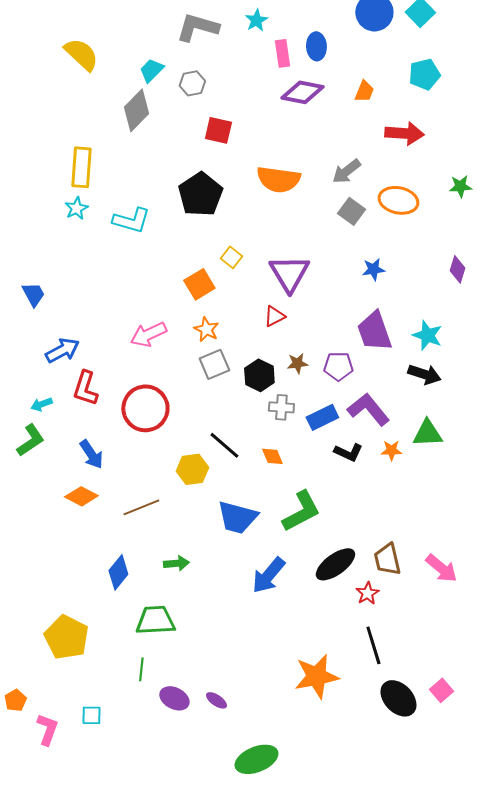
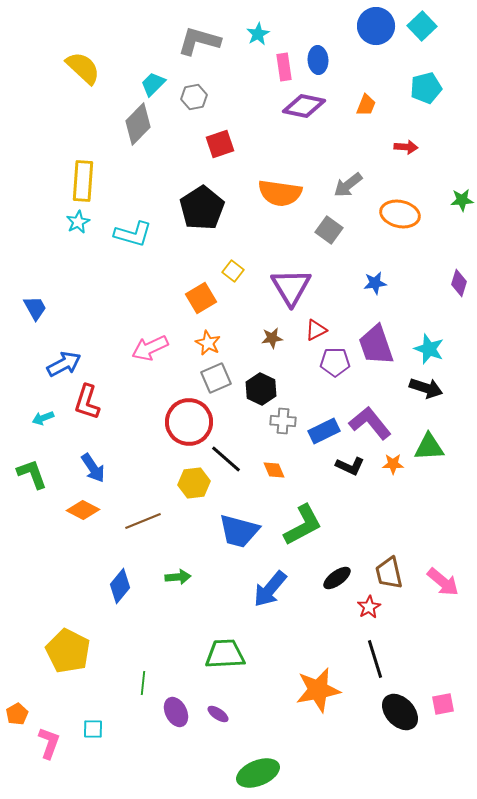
red square: (218, 130) -> (220, 144), turned -32
red arrow: (404, 133) -> (406, 147), size x0.6
gray square: (351, 211) -> (329, 230), moved
red triangle: (274, 316) -> (316, 330), moved
brown star: (297, 363) -> (272, 338), moved
purple pentagon: (338, 366) -> (335, 362), moved
red circle: (145, 408) -> (189, 422), moved
green L-shape: (30, 440) -> (32, 474), moved, turned -76
black ellipse: (335, 564) -> (337, 578), size x0.7
green trapezoid: (155, 620) -> (225, 654), moved
pink square: (441, 690) -> (443, 704), turned 30
purple ellipse: (174, 698) -> (176, 712), turned 36

